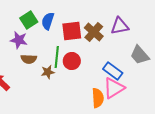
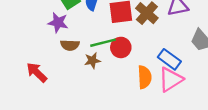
green line: (57, 57) -> (103, 43), turned 70
orange semicircle: (98, 98) -> (145, 77), moved

